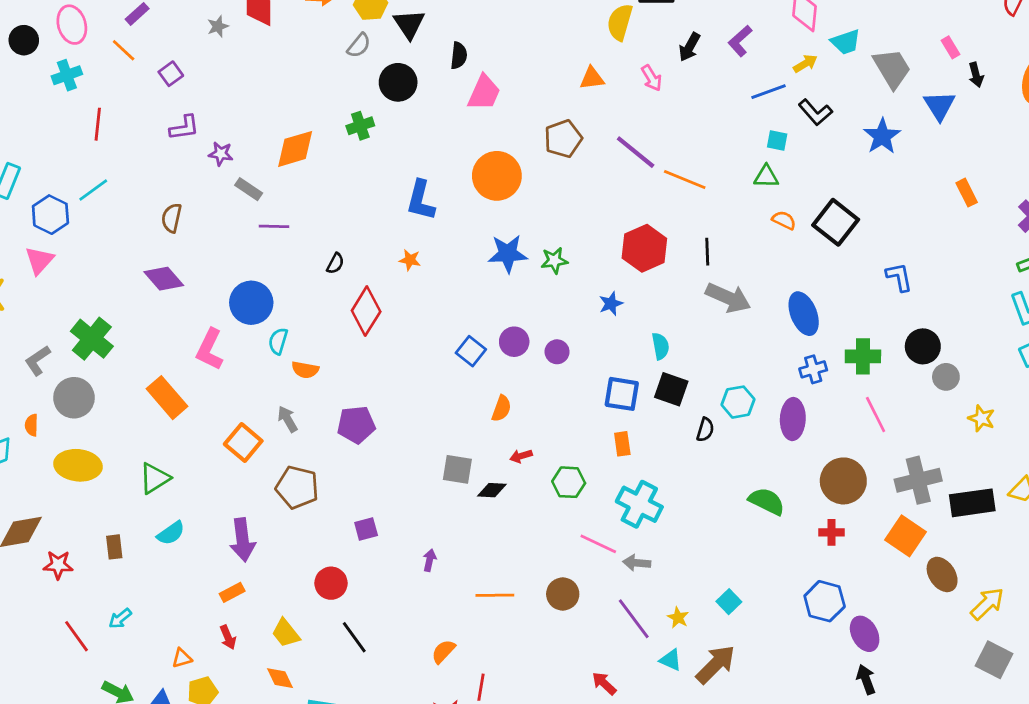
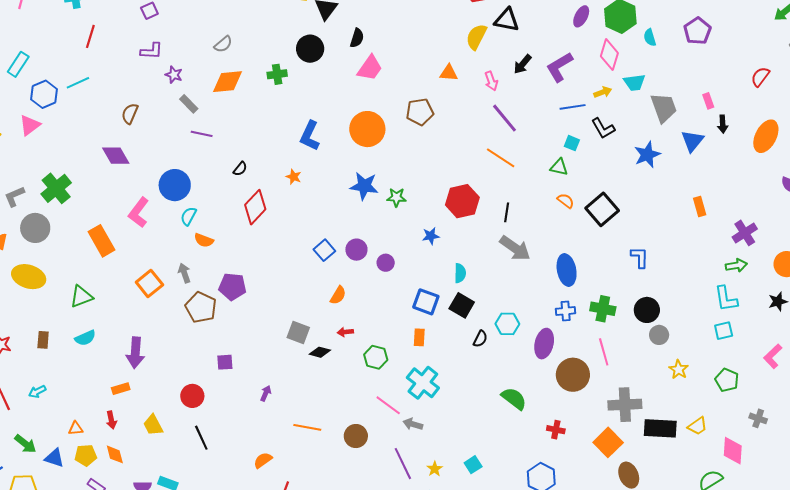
purple L-shape: (740, 41) -> (559, 67), size x1.4
gray semicircle: (359, 45) -> (223, 44), moved
purple line: (636, 152) -> (505, 118), moved
brown circle: (843, 481) -> (573, 375), moved
brown pentagon: (297, 487) -> (201, 307), moved
orange diamond: (280, 678) -> (115, 454), moved

